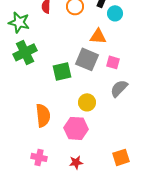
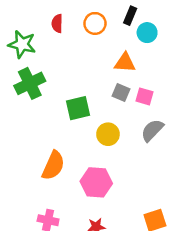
gray square: (87, 59) -> (121, 93), moved, size x0.6
yellow circle: (87, 102) -> (108, 134), moved
orange semicircle: (43, 115) -> (53, 165), turned 30

